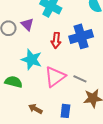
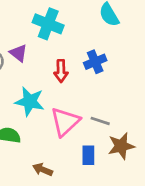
blue cross: (81, 36) -> (95, 62), size x0.7
blue rectangle: (65, 111) -> (88, 155), moved

